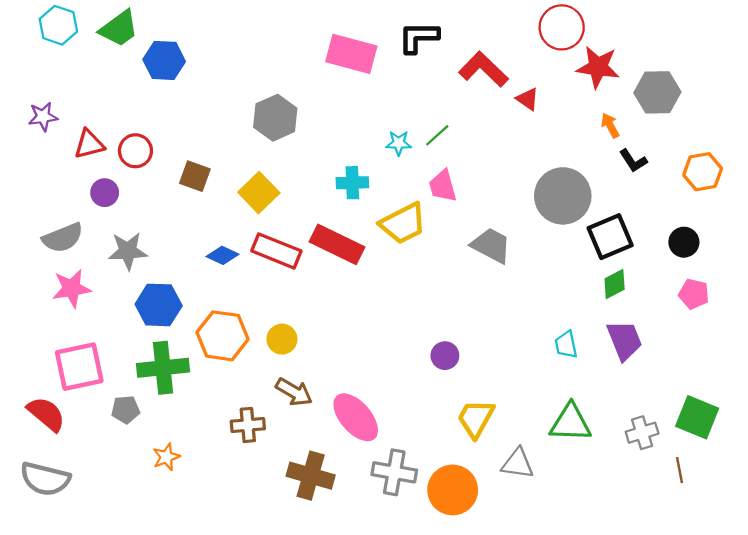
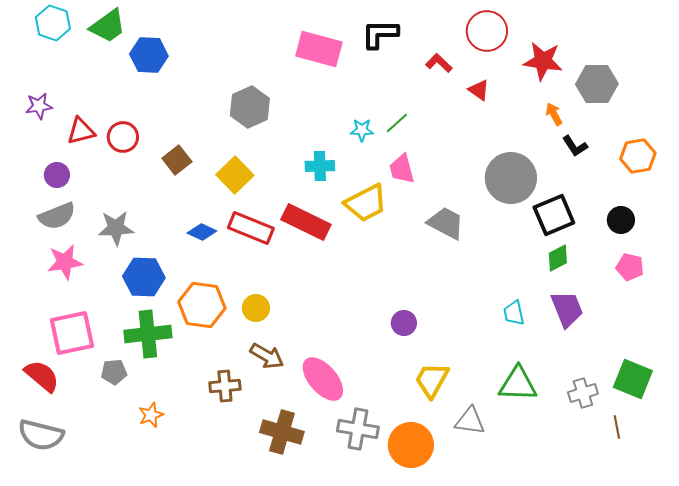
red circle: (562, 27) -> (487, 31), moved
red L-shape: (483, 69) -> (439, 63), size x0.6
brown square: (195, 176) -> (177, 160), turned 32
purple circle: (105, 193) -> (57, 175), moved

